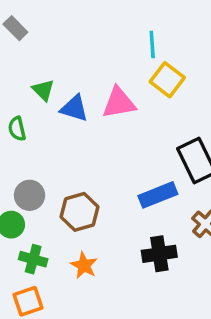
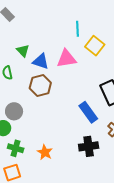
cyan line: (152, 44) -> (78, 29), moved
blue rectangle: (158, 195) -> (88, 112), turned 75
brown hexagon: (79, 212) -> (40, 85), moved

